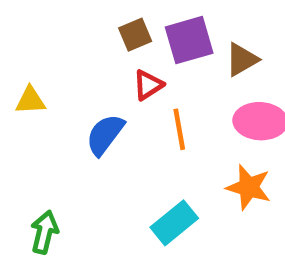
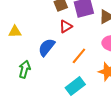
orange line: (179, 129) -> (79, 56), moved, turned 48
green arrow: (44, 232) -> (25, 69), moved

